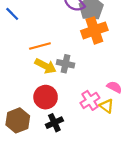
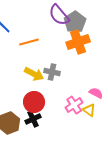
orange line: (40, 46) -> (29, 42), moved
black cross: (54, 123) -> (33, 119), moved

